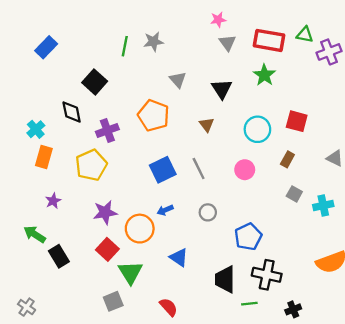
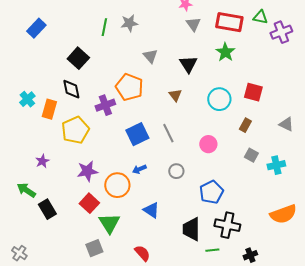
black diamond: (72, 112) -> (71, 89), moved
purple cross: (107, 130) -> (105, 105), moved
orange rectangle: (44, 157) -> (49, 109), moved
pink circle: (245, 170) -> (208, 144), moved

